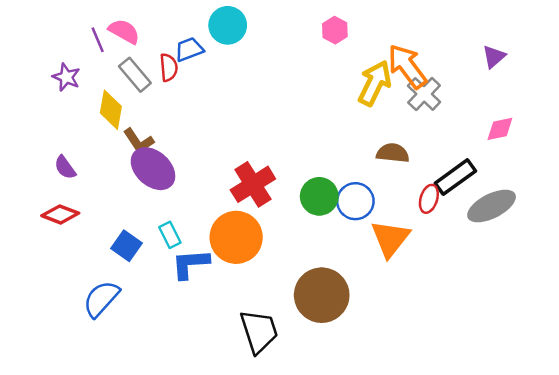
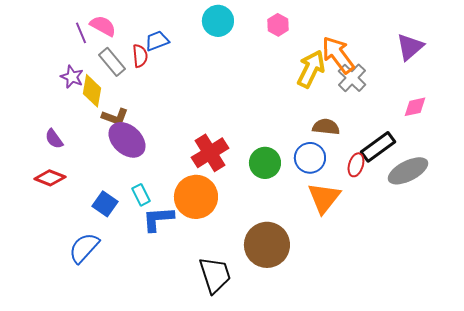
cyan circle: (228, 25) -> (218, 21), moved
purple triangle: (494, 57) -> (410, 47), size x1.4
purple star: (66, 77) -> (72, 77), moved
brown L-shape: (139, 141) -> (115, 117), turned -36
blue circle: (355, 201) -> (310, 158), moved

